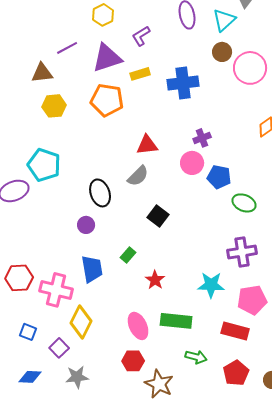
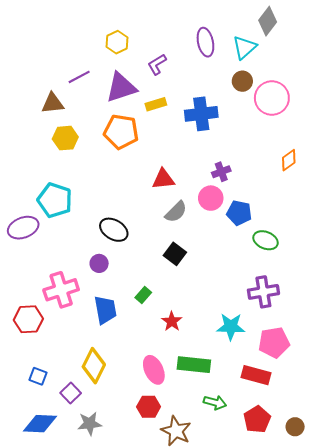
gray semicircle: (138, 176) -> (176, 212), moved
black ellipse: (100, 193) -> (114, 230), turned -40
pink cross: (56, 290) -> (61, 290), moved, turned -32
blue diamond: (30, 377) -> (40, 424), size x1.4

